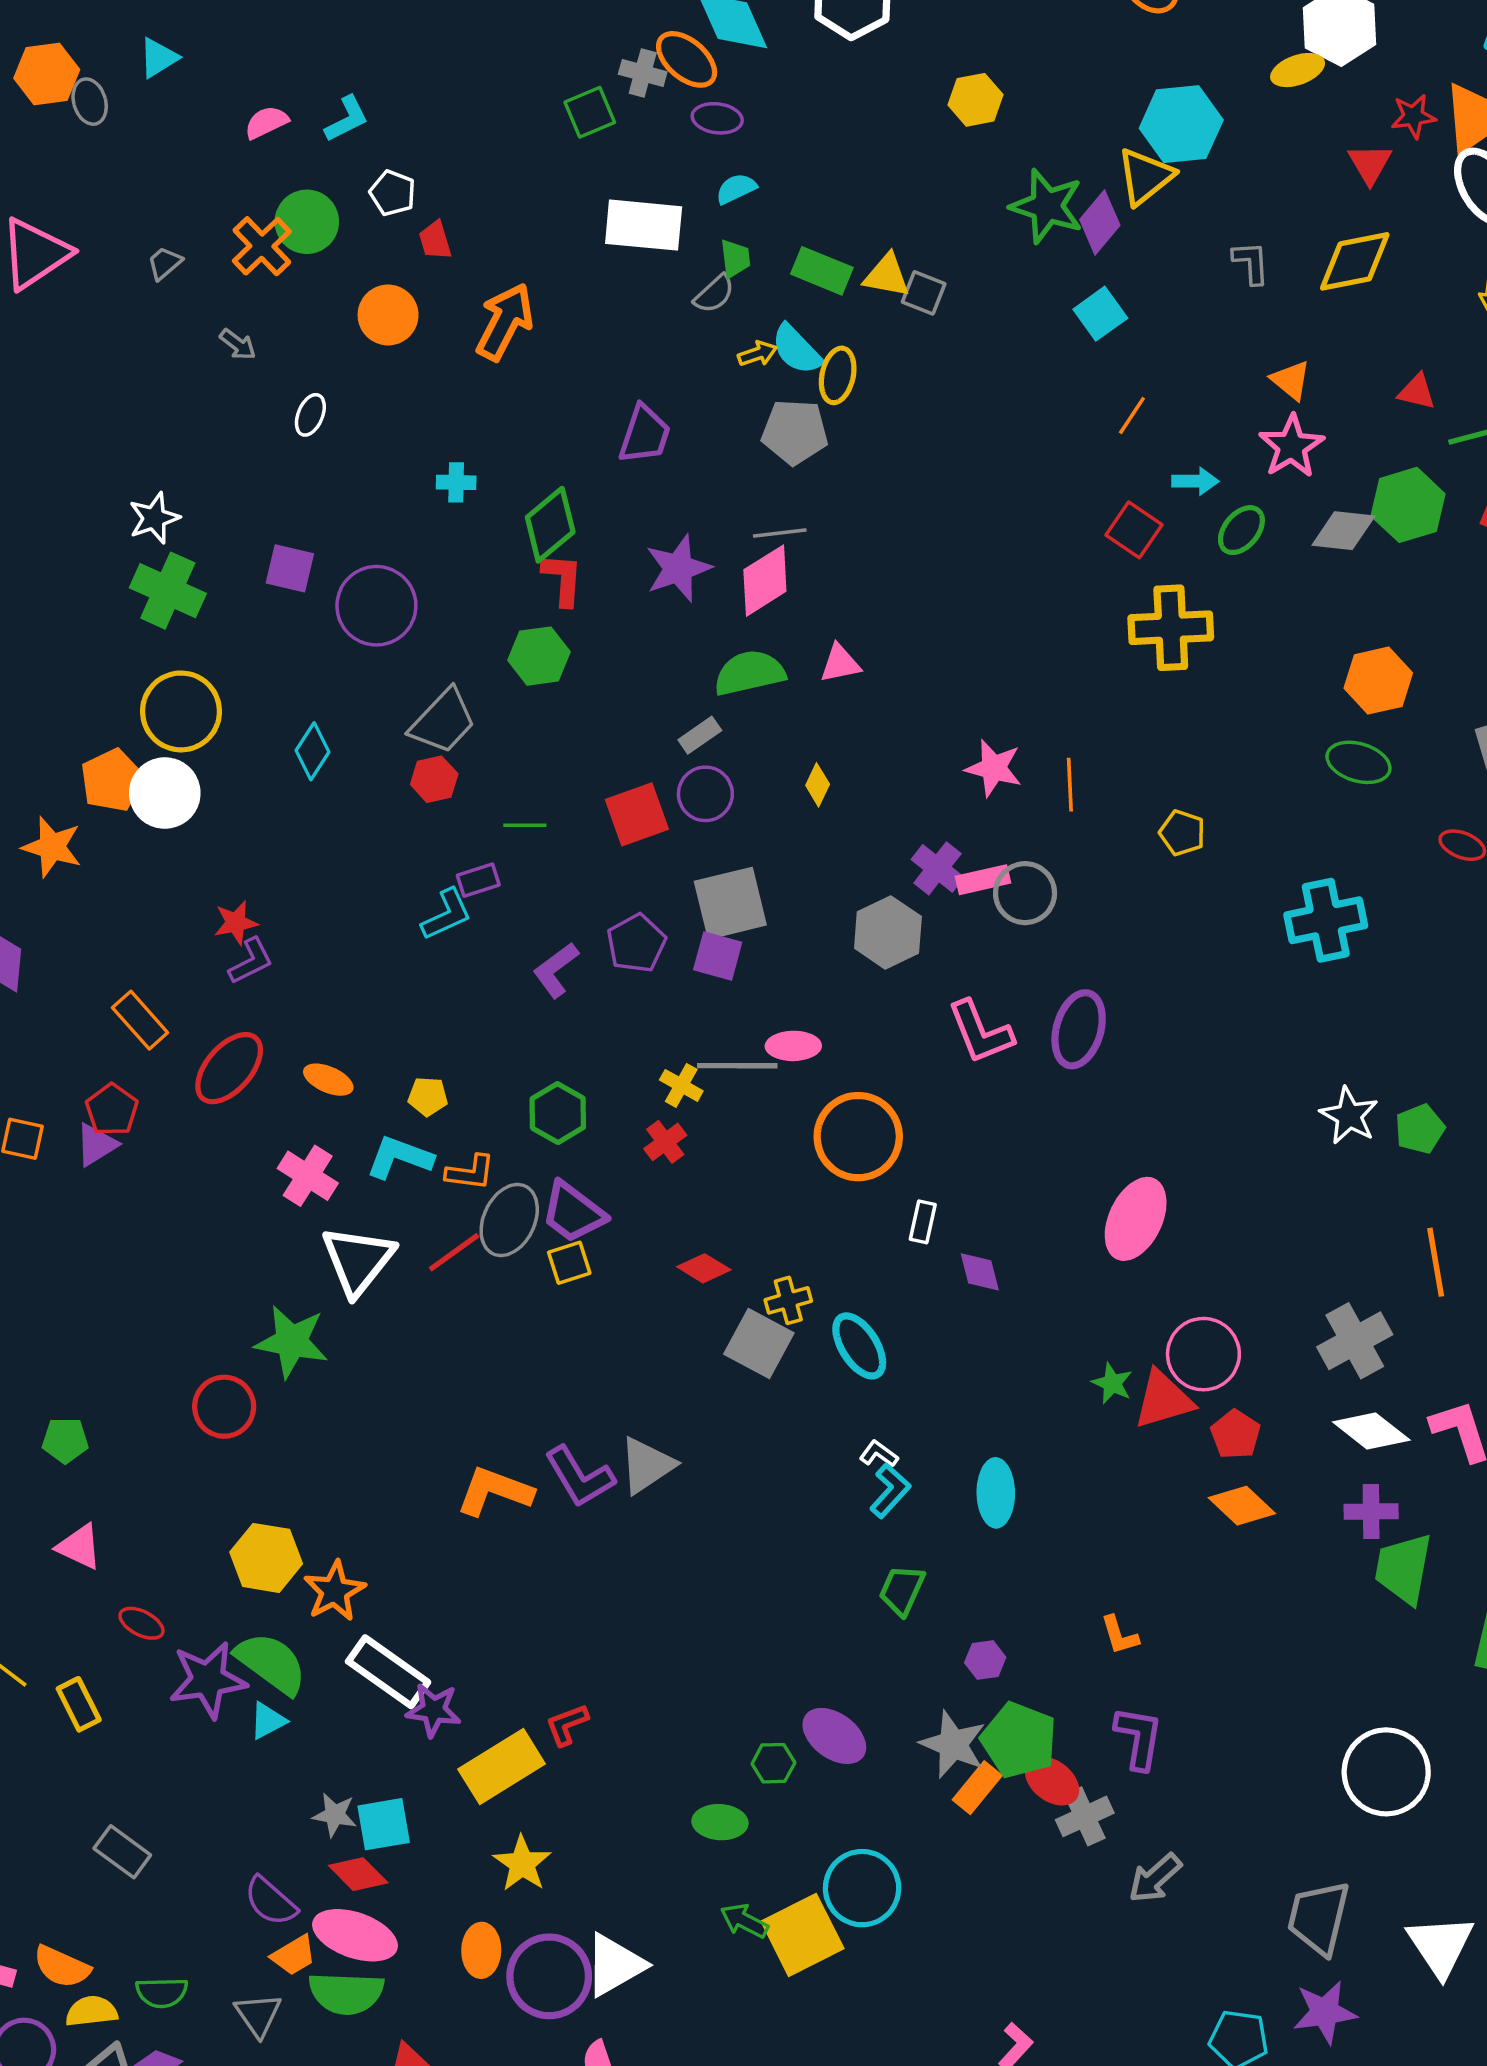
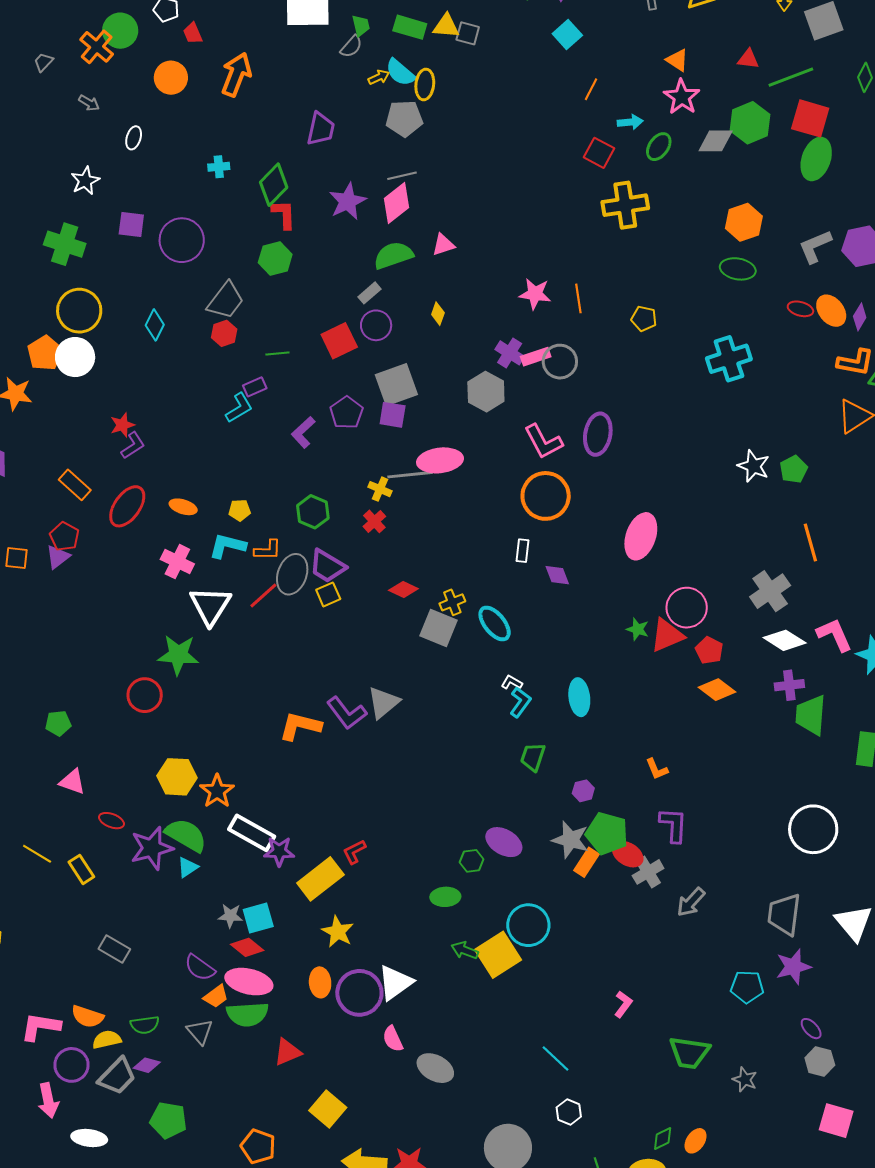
white star: (154, 518) -> (85, 181), moved
pink ellipse: (793, 1046) -> (440, 460), size x1.5
orange circle: (858, 1137) -> (546, 496), moved

